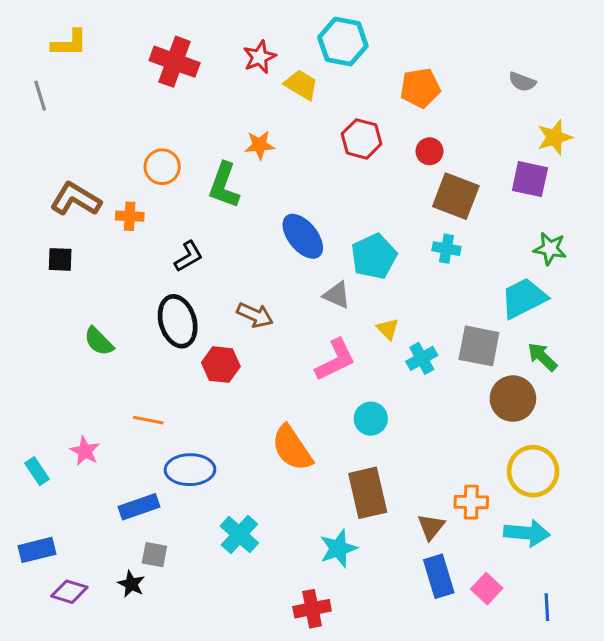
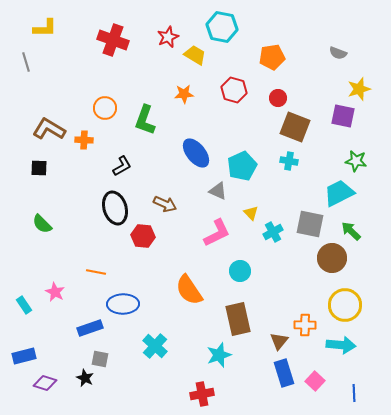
orange star: (260, 145) -> (184, 94), moved
green semicircle: (99, 341) -> (42, 224), moved

